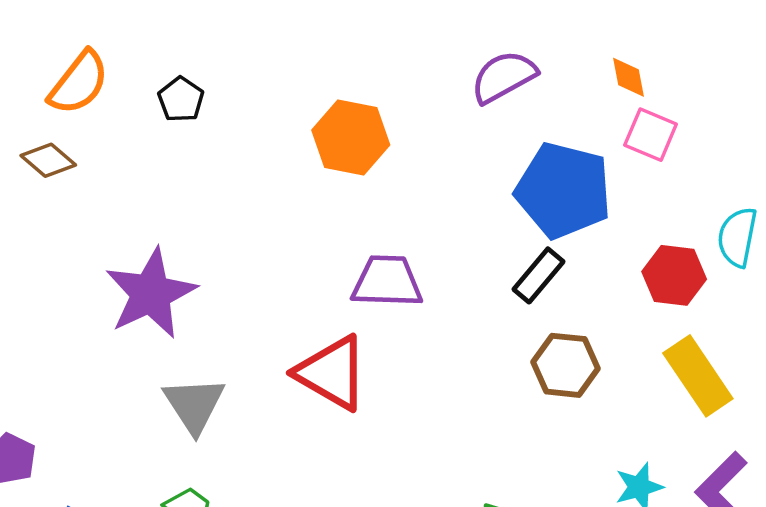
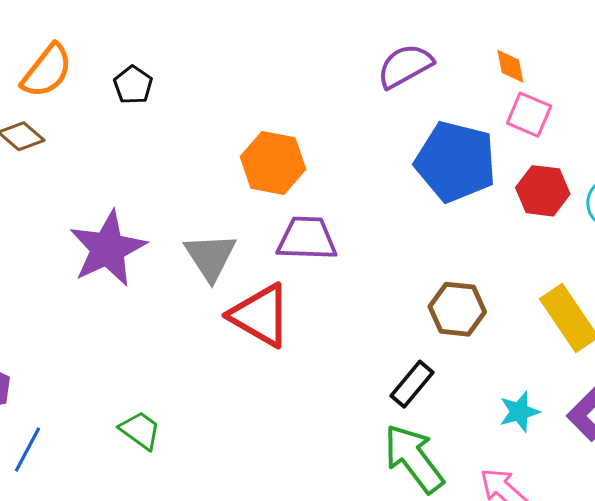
orange hexagon: (351, 137) -> (273, 163), moved
black rectangle: (538, 275) -> (412, 384), moved
red hexagon: (674, 275) -> (543, 191), moved
gray triangle: (194, 405) -> (210, 257), moved

